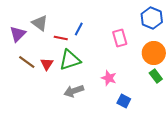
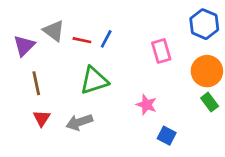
red line: (61, 38) -> (82, 40), moved
brown line: (27, 62) -> (36, 83), turned 42
red triangle: (47, 64) -> (42, 118), moved
gray arrow: (74, 91) -> (79, 122), moved

